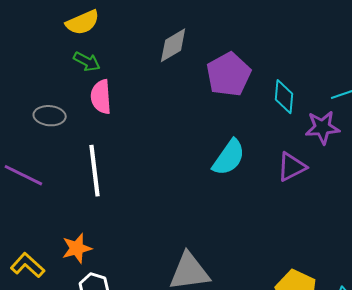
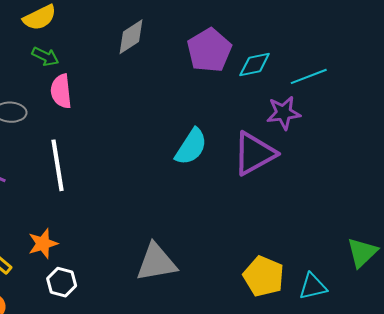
purple pentagon: (228, 74) -> (209, 50), moved
cyan diamond: (284, 97) -> (255, 64), moved, turned 76
purple triangle: (292, 167) -> (254, 153), size x1.5

